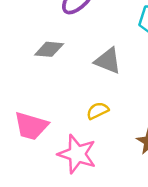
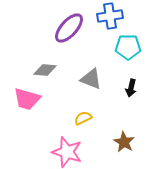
pink trapezoid: (31, 126) -> (27, 99), moved

